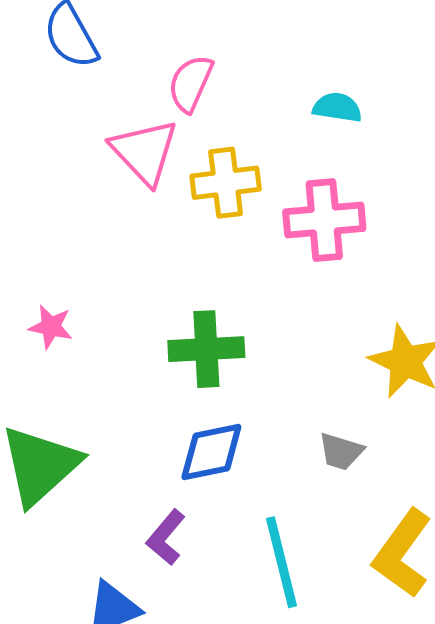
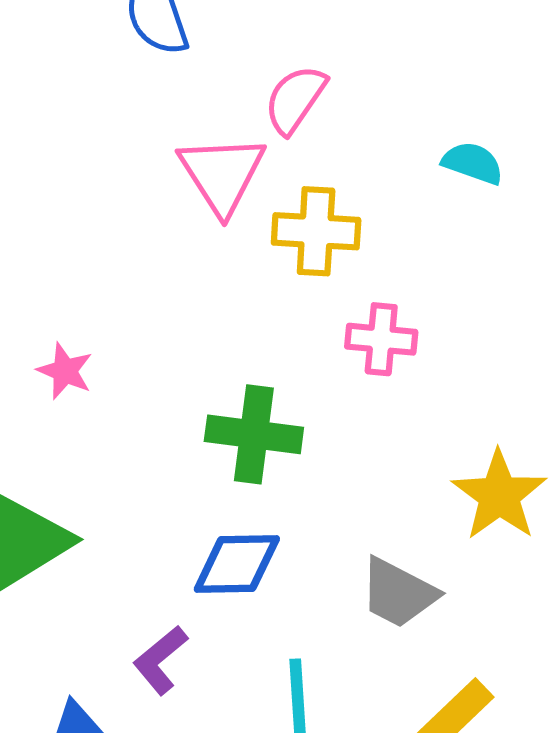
pink cross: (324, 220) -> (381, 339), moved, size x0.7
gray trapezoid: (341, 451) -> (398, 593), size x1.4

